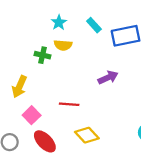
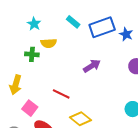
cyan star: (59, 22) -> (34, 24), moved
red line: (69, 104) -> (61, 94), turned 30

